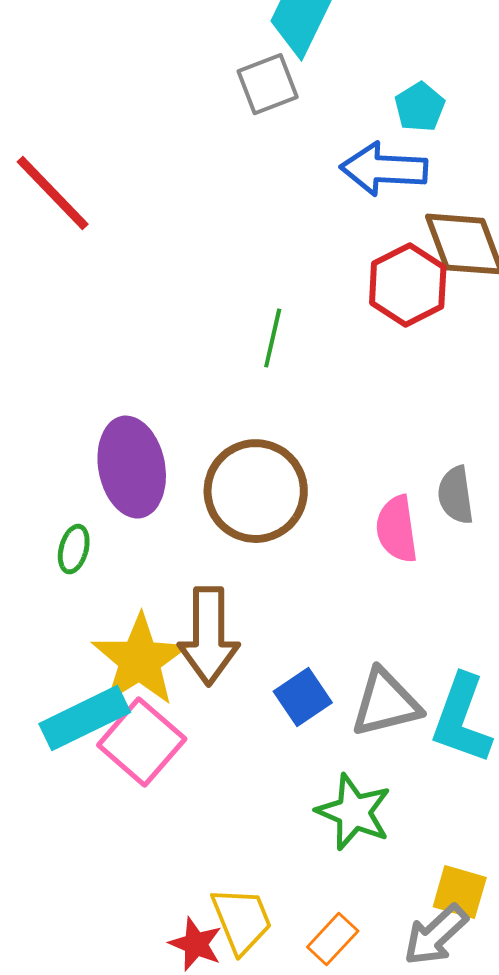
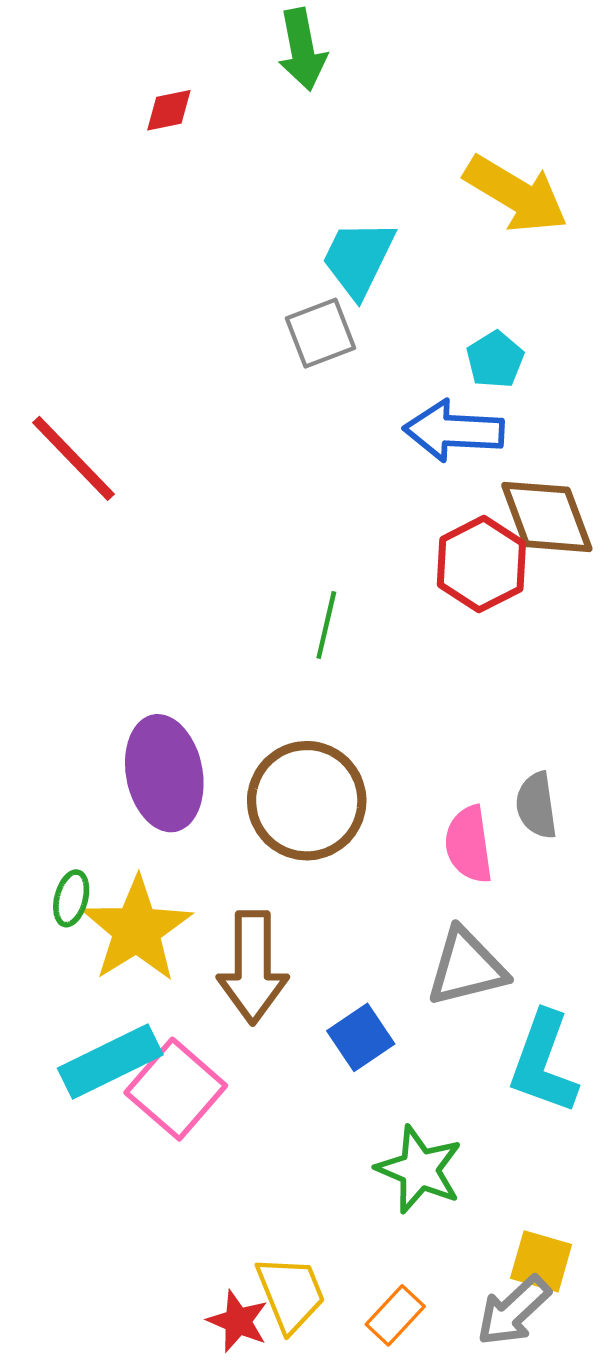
green ellipse: (74, 549) -> (71, 898), moved
yellow star: (140, 660) -> (137, 929), moved
gray triangle: (386, 703) -> (466, 967), moved

